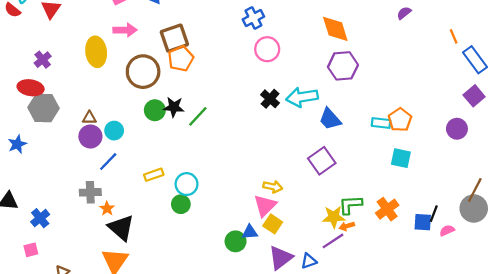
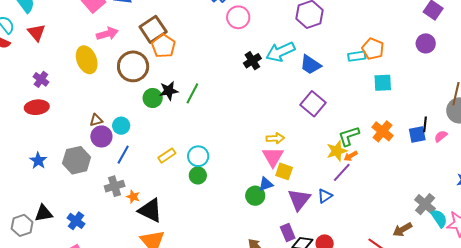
black cross: (270, 99) -> (252, 61), turned 30
gray hexagon: (43, 108) -> (77, 160), moved

